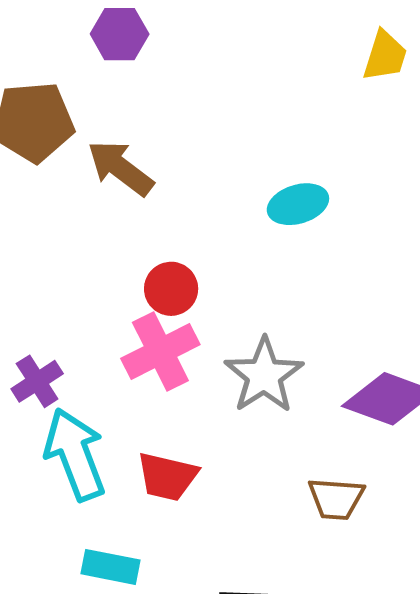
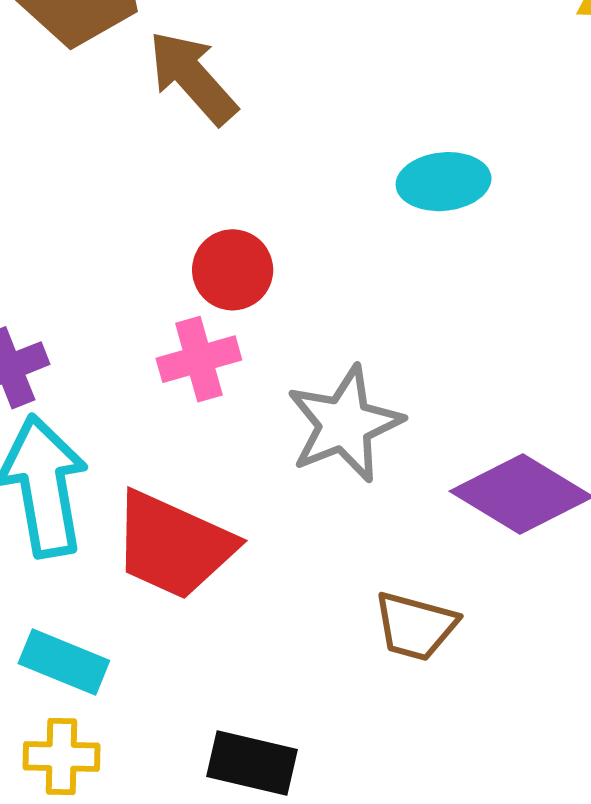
pink cross: (160, 351) -> (199, 359), size x0.7
red trapezoid: (167, 477) -> (173, 545), size x1.4

